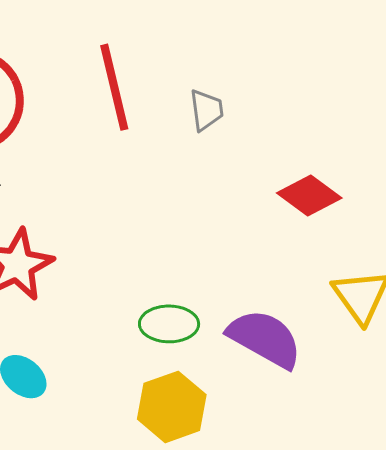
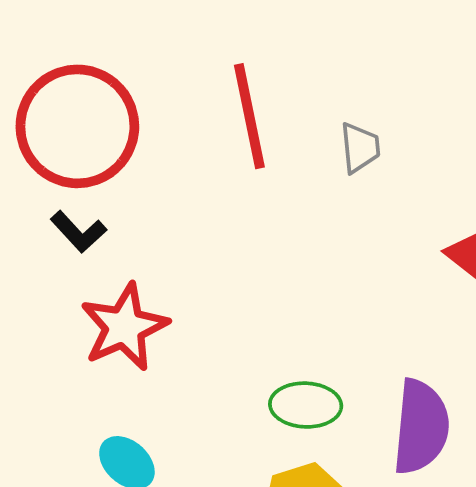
purple semicircle: (265, 339) -> (421, 427), turned 64

